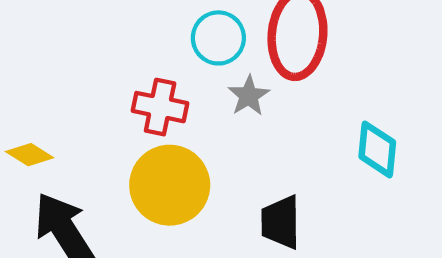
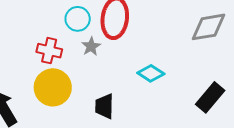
cyan diamond: (377, 149) -> (151, 73), turned -64

